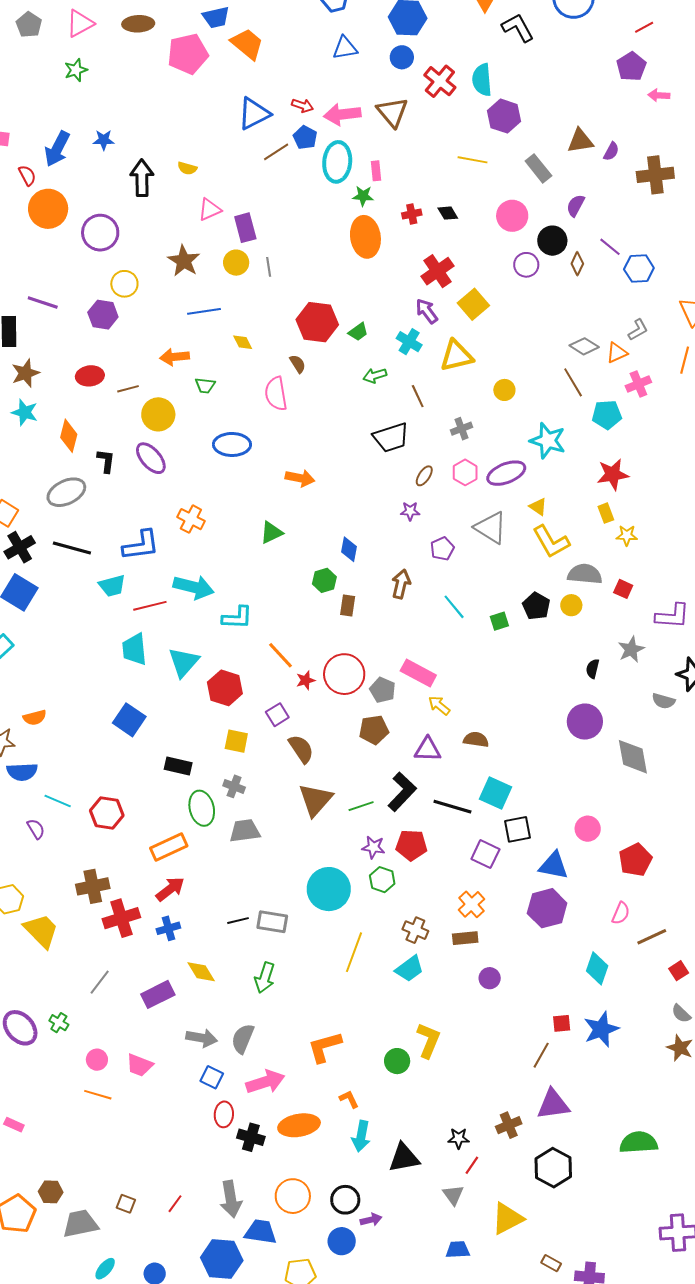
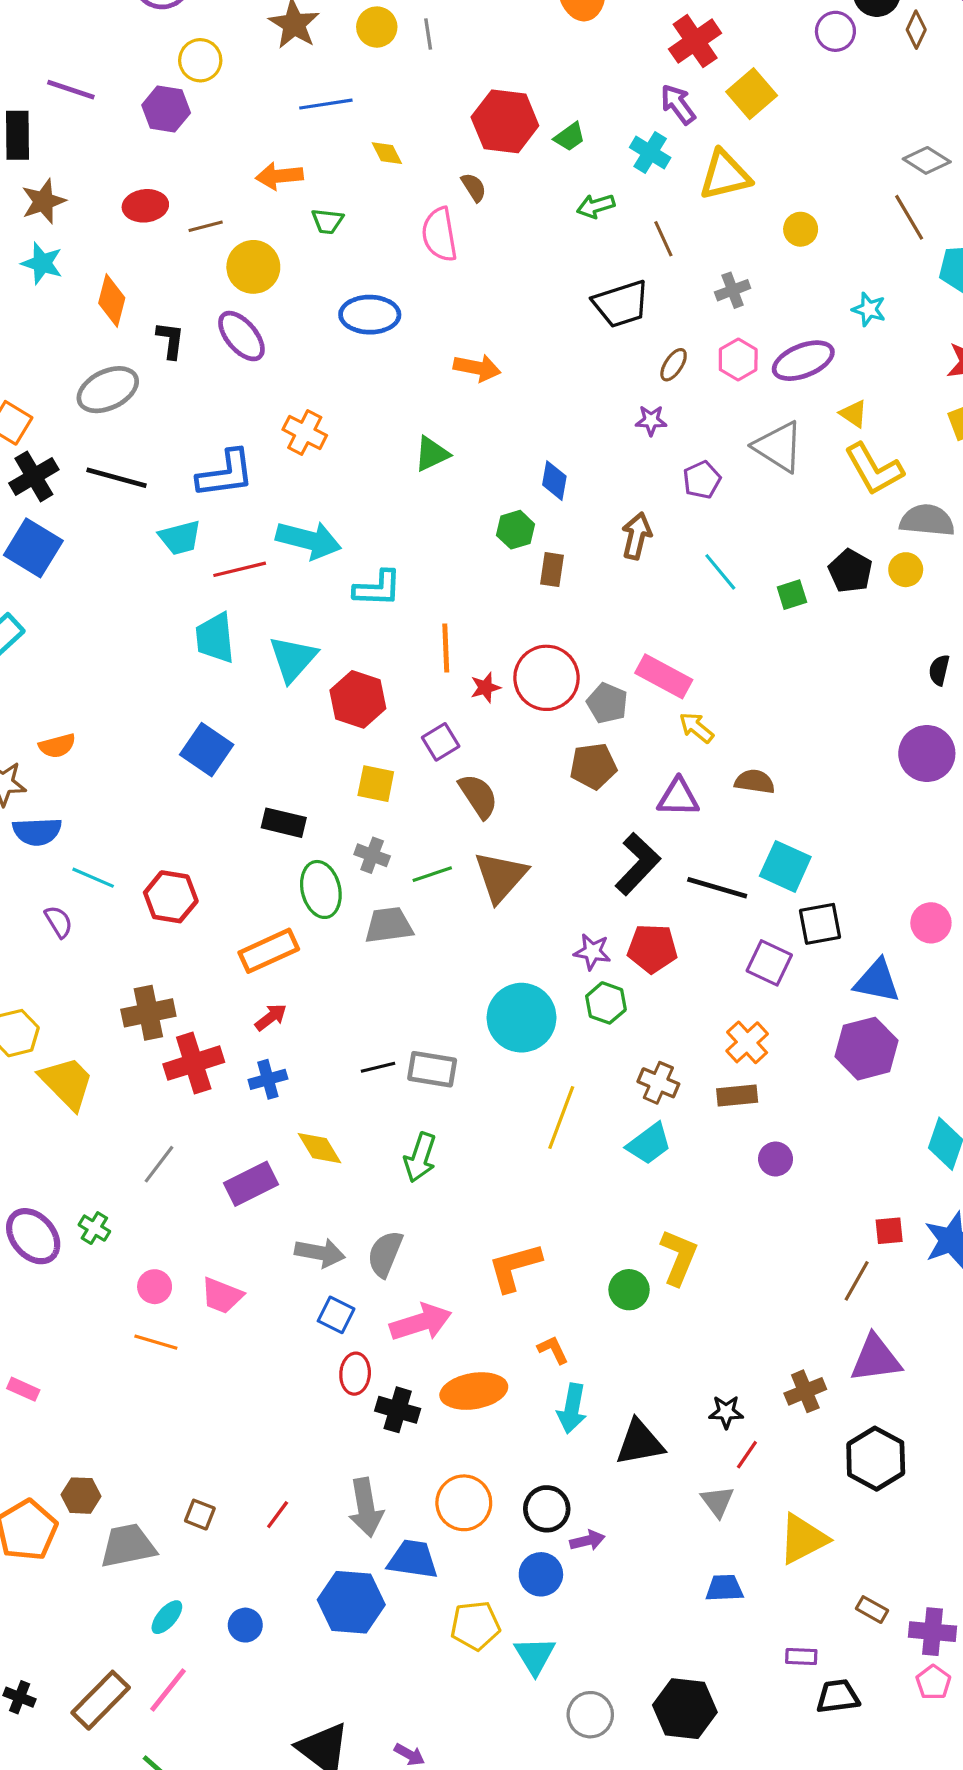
cyan star: (548, 441) -> (869, 309), size x0.6
orange line: (280, 655) -> (446, 648), turned 40
green line: (361, 806) -> (432, 874), moved
red arrow: (170, 889) -> (271, 1017), size x0.7

